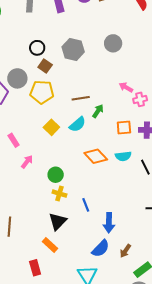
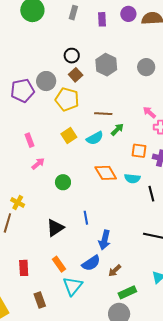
yellow cross: (59, 194) -> (18, 203), moved
orange rectangle: (50, 245) -> (59, 264), moved

